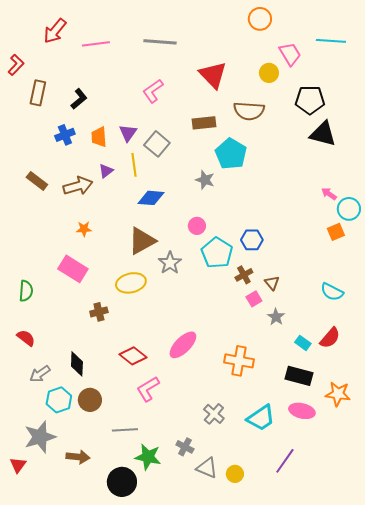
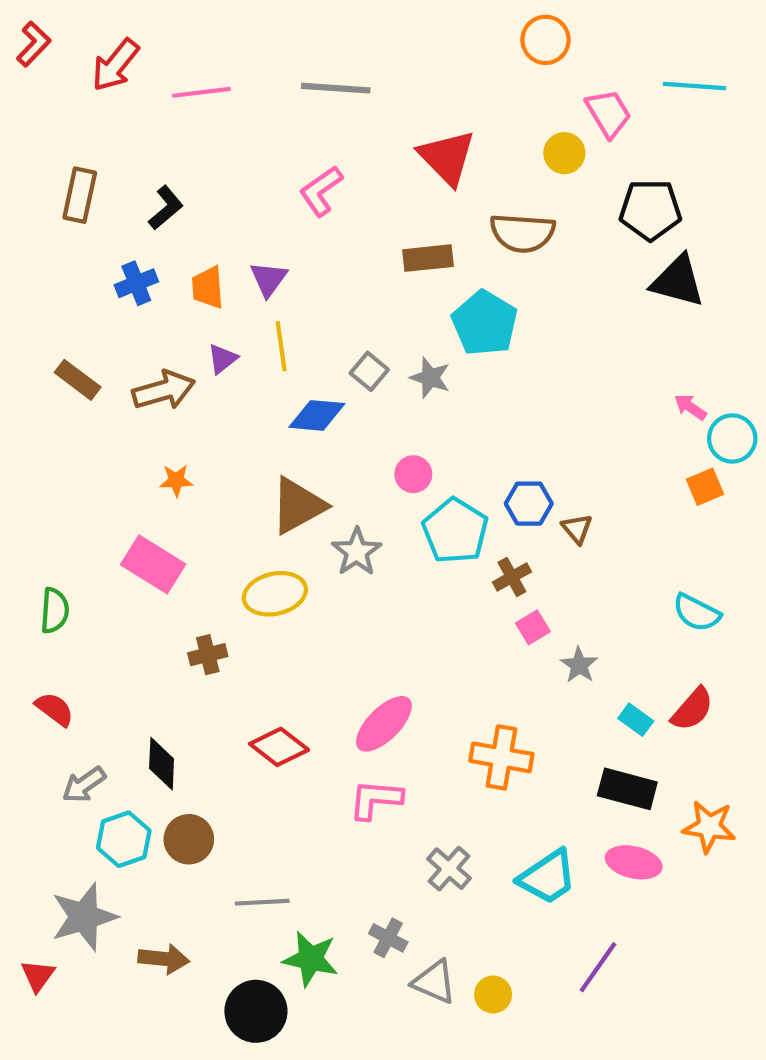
red L-shape: (16, 65) -> (34, 44), moved
gray square: (157, 144) -> (369, 371), moved, size x0.7
brown triangle: (272, 283) -> (577, 529), moved
pink L-shape: (148, 389) -> (376, 799), moved, turned 36

